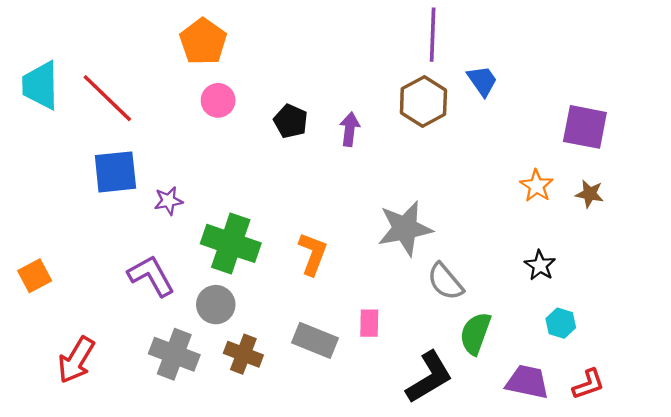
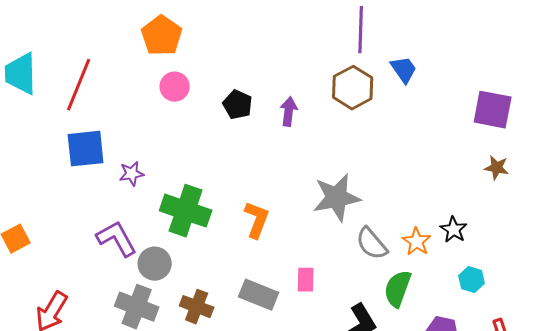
red line: (107, 98) -> (79, 85), turned 68
orange star: (537, 186) -> (417, 242), moved
gray circle: (216, 305) -> (155, 264), moved

